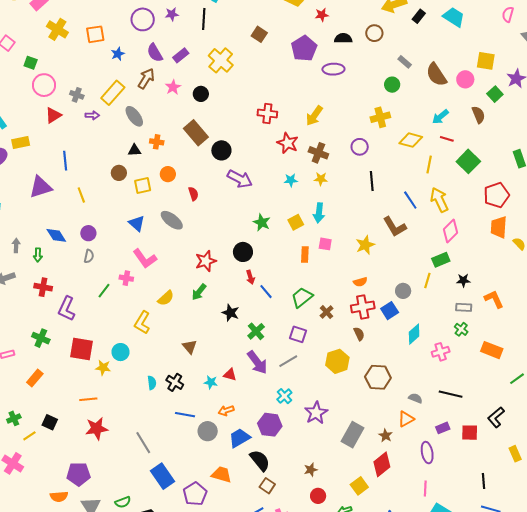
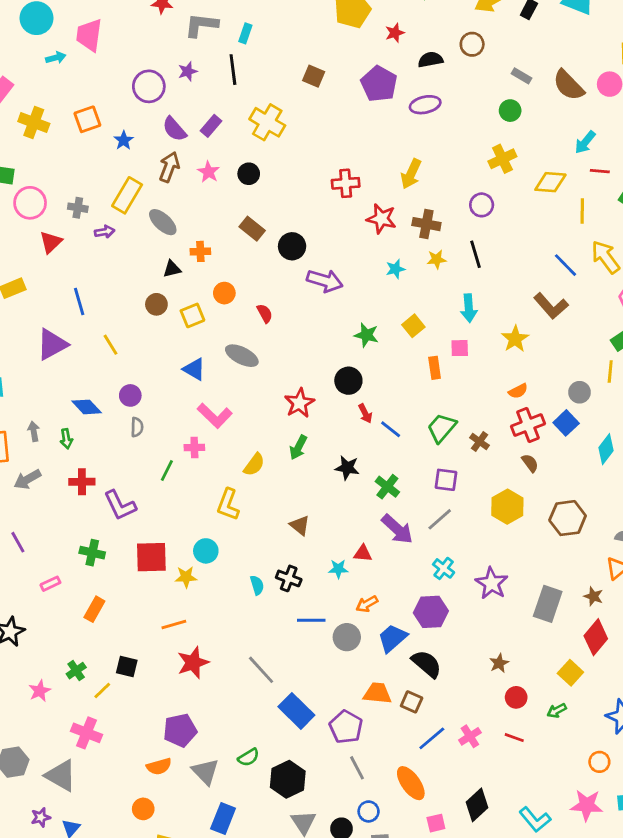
brown rectangle: (196, 133) -> (252, 229), size x0.7
black line: (372, 181) -> (476, 254), moved
cyan arrow: (319, 213) -> (469, 308), moved
purple L-shape: (67, 309) -> (120, 505), turned -40
brown square: (267, 486) -> (412, 702), moved

